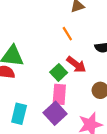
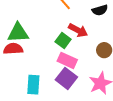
pink rectangle: (59, 94) -> (67, 60), turned -60

